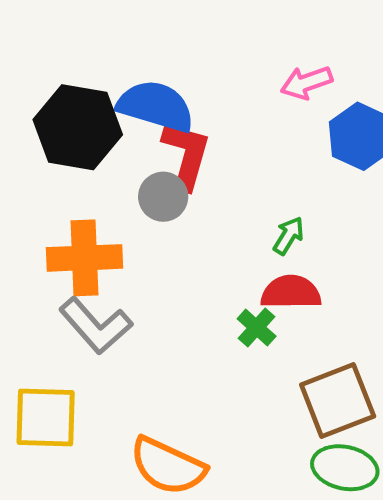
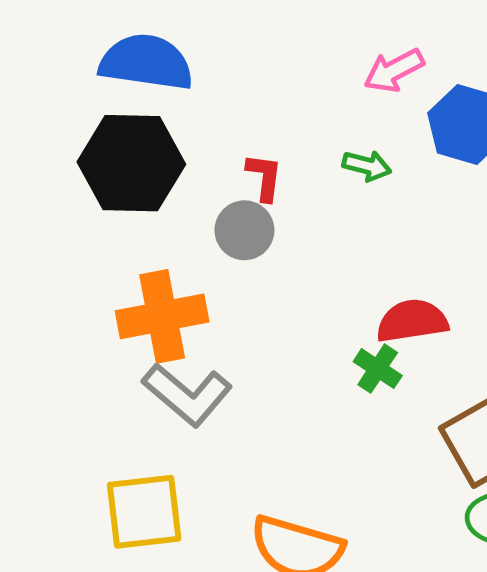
blue semicircle: (156, 106) -> (146, 62), moved
red L-shape: (186, 155) -> (264, 177), size x0.6
green arrow: (288, 236) -> (367, 166), moved, turned 81

